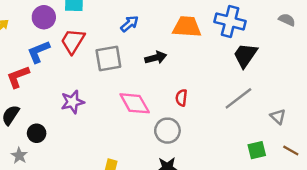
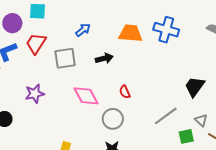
black trapezoid: (245, 55) -> (195, 87), moved
red semicircle: (181, 98) -> (125, 92), turned -32
gray line: (238, 98) -> (166, 116), moved
gray triangle: (278, 117) -> (201, 120), moved

